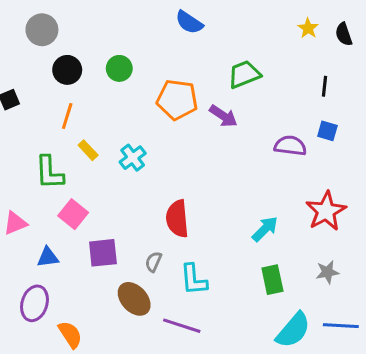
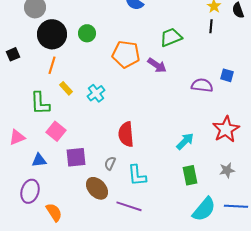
black circle: (67, 70) -> (52, 34), size x1.5
black line: (324, 86) -> (211, 26), moved

